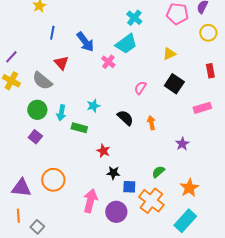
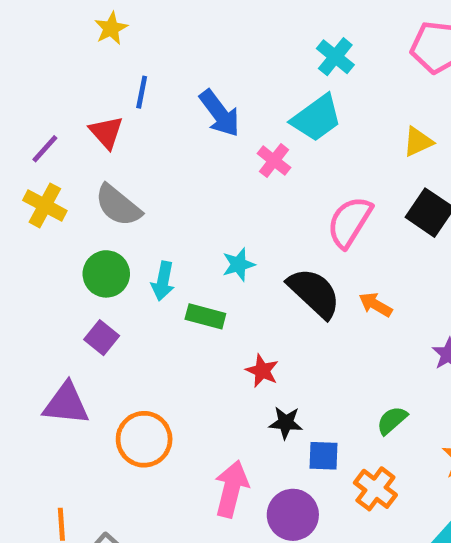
red triangle: (61, 63) -> (106, 132), moved
pink semicircle: (140, 88) -> (349, 222), size x1.6
black semicircle: (125, 118) -> (314, 293), size x1.4
orange arrow: (151, 123) -> (375, 305), turned -48
purple triangle: (21, 188) -> (66, 404), moved
orange cross: (151, 201) -> (375, 489), size x0.7

